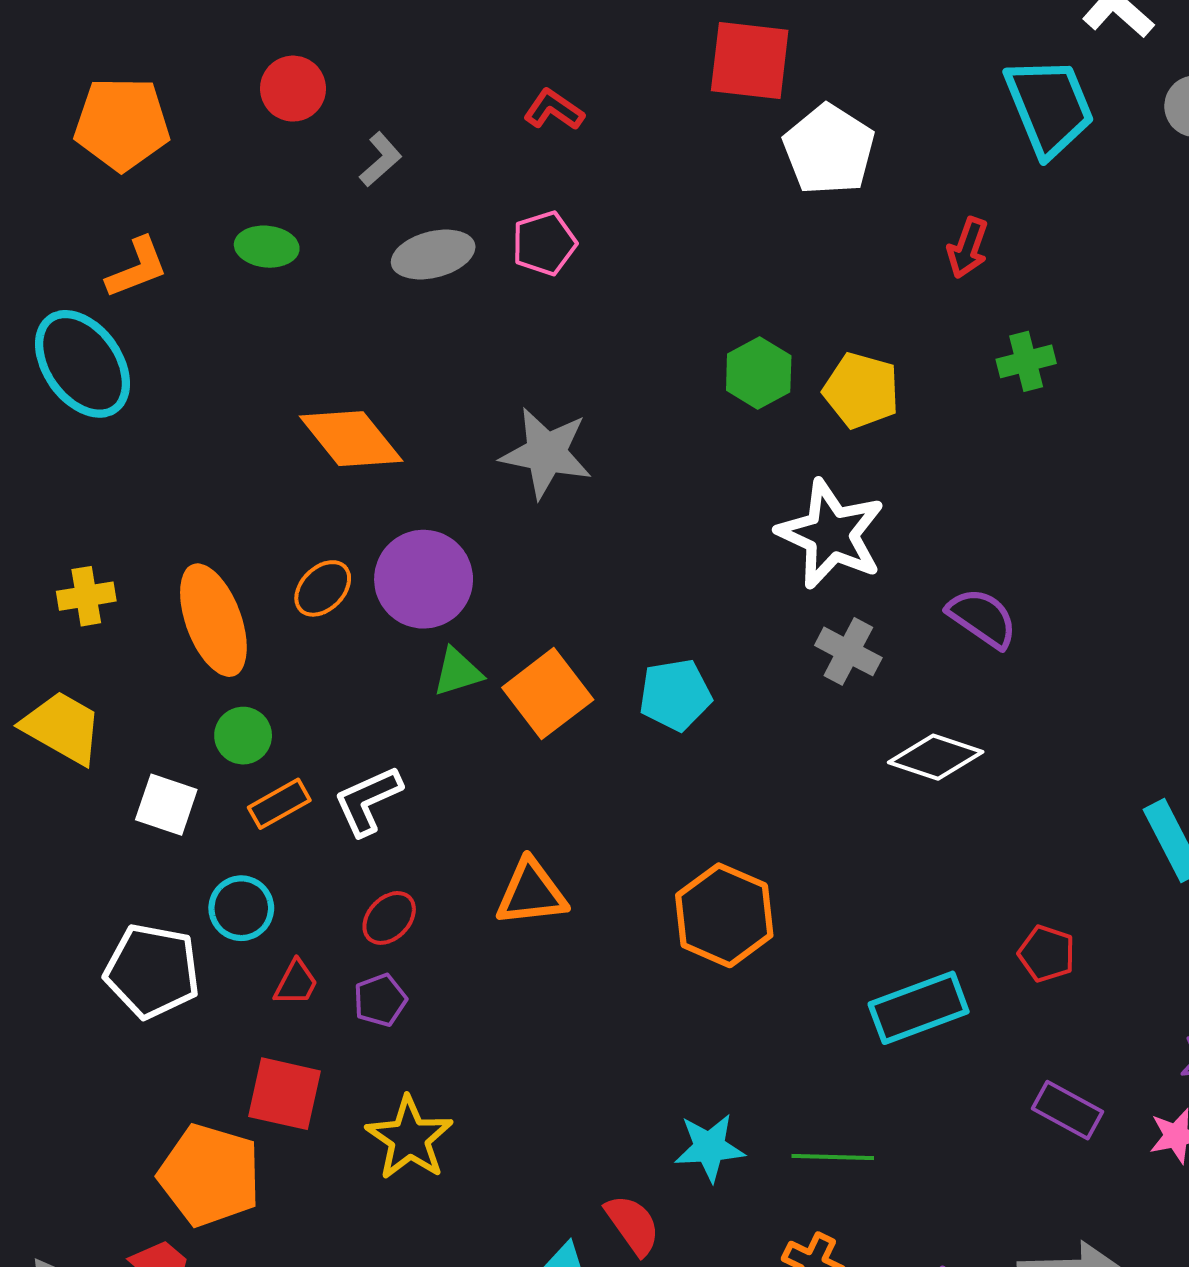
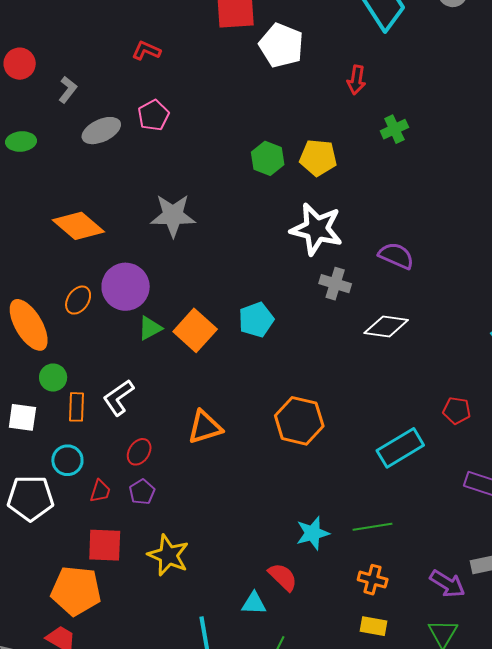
orange rectangle: (279, 804) -> (76, 407), turned -48

